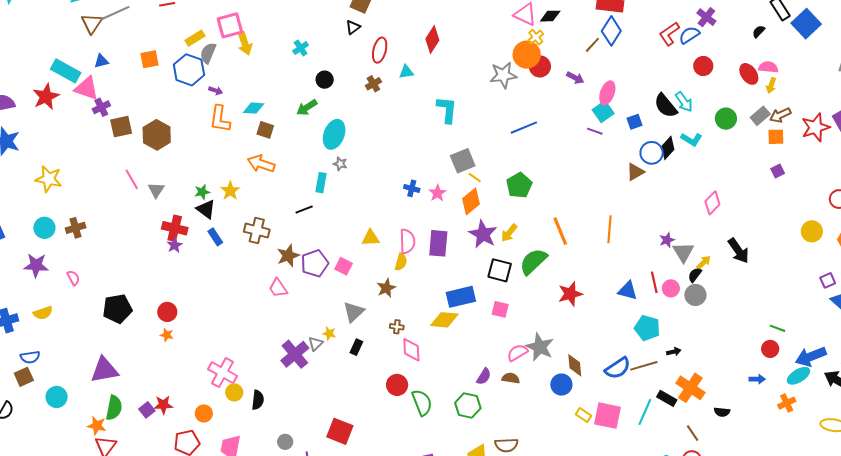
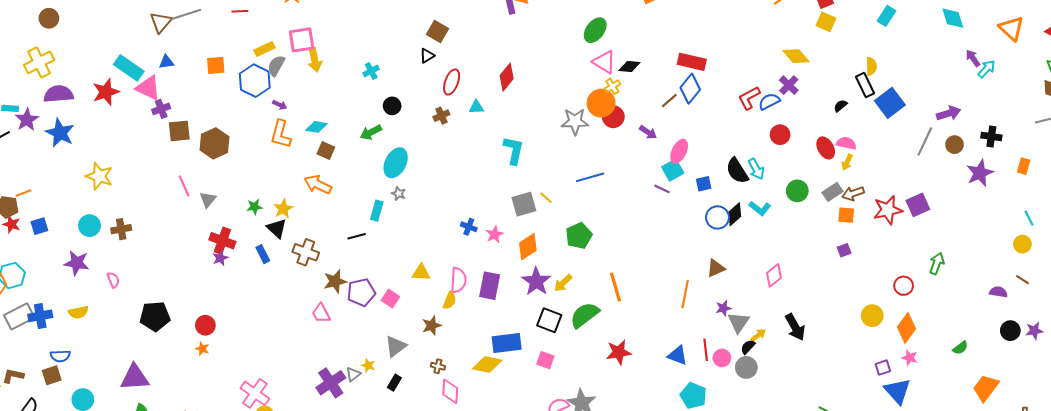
brown triangle: (635, 172) -> (716, 268), moved
yellow line: (475, 177) -> (546, 198), moved
black triangle: (206, 209) -> (277, 228), moved
orange line: (610, 229) -> (685, 294), moved

